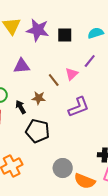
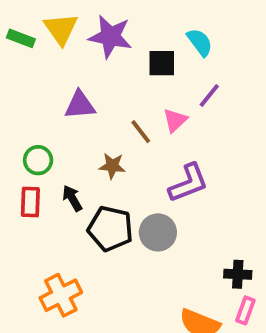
cyan semicircle: (96, 33) -> (200, 42), moved, turned 70
black square: (65, 35) -> (162, 63), moved
black arrow: (21, 107) -> (72, 198), moved
gray circle: (63, 168) -> (158, 232), moved

